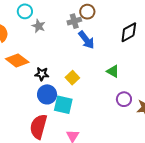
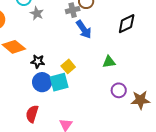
green triangle: (113, 71) -> (109, 62), turned -40
cyan square: (63, 105) -> (59, 82), moved, turned -30
red semicircle: (38, 127) -> (32, 114), size x0.7

